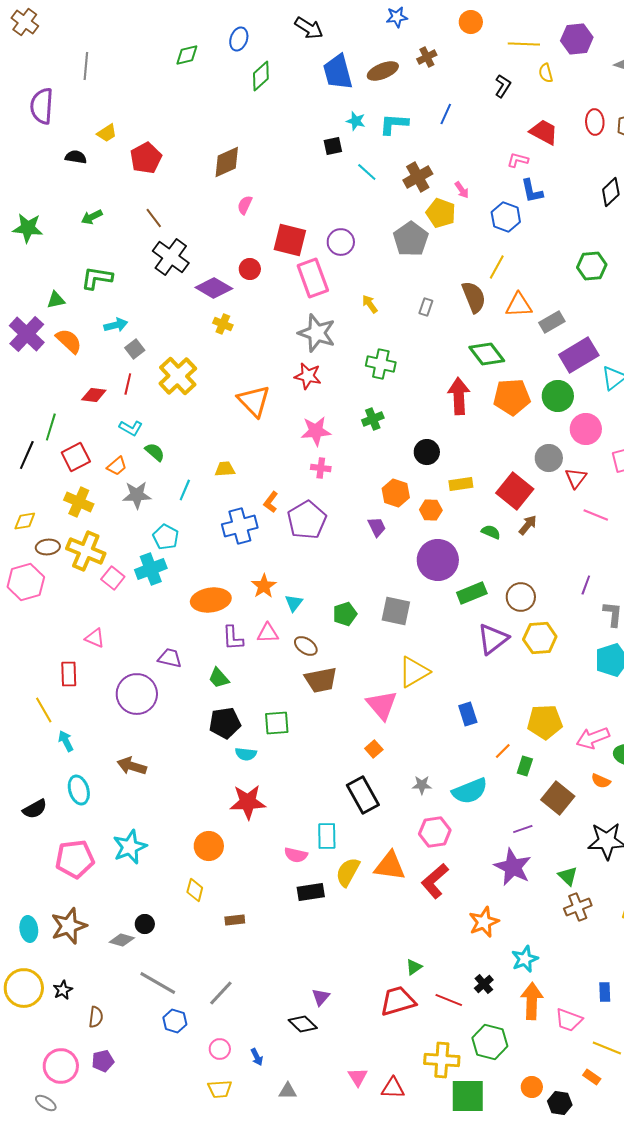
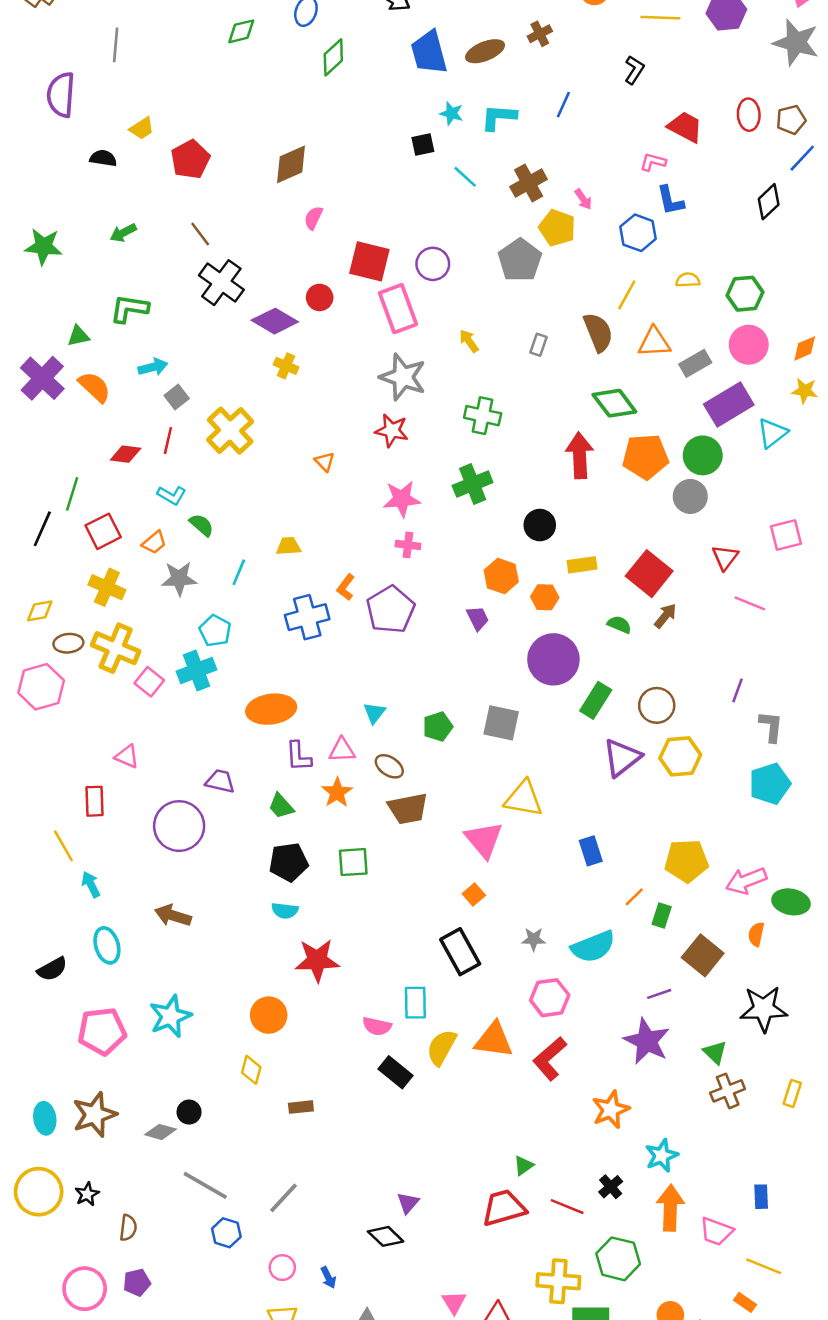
yellow semicircle: (546, 73) -> (688, 280), moved, turned 102
orange triangle: (254, 401) -> (325, 462), size x0.5
green cross: (373, 419) -> (473, 484), size x1.4
pink circle: (586, 429) -> (749, 345), moved
gray circle: (549, 458) -> (690, 496), moved
orange star: (264, 586) -> (337, 792), moved
green rectangle: (472, 593) -> (596, 700), turned -36
yellow triangle: (414, 672) -> (524, 799), turned 40
cyan semicircle: (246, 754) -> (285, 911), moved
orange semicircle: (601, 781) -> (756, 934), turned 78
black rectangle: (311, 892) -> (395, 1072), turned 48

